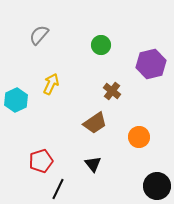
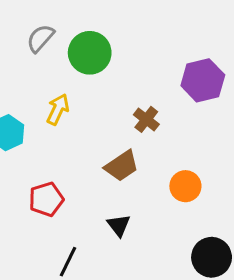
green circle: (101, 45) -> (90, 53), moved, size x1.5
red pentagon: (41, 161) -> (46, 199), moved

